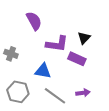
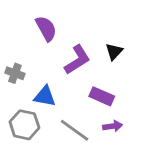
purple L-shape: (57, 44) -> (77, 60), turned -40
purple rectangle: (77, 59) -> (102, 96), moved
blue triangle: (43, 71) -> (45, 96), moved

